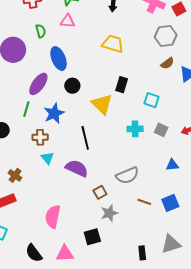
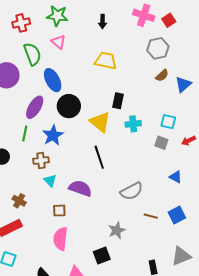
pink triangle: (68, 21) -> (58, 42), turned 42
green semicircle: (41, 31) -> (32, 54), size x1.6
black circle: (72, 86) -> (69, 106), size x1.5
cyan square: (151, 100) -> (168, 122), moved
cyan cross: (135, 129) -> (133, 124), moved
black line: (85, 138) -> (99, 157), moved
blue triangle: (172, 165) -> (176, 177), turned 40
brown square: (100, 192) -> (59, 211), moved, turned 32

